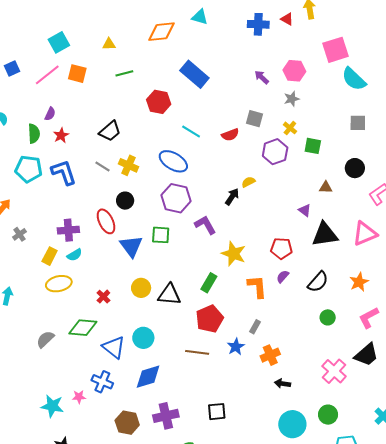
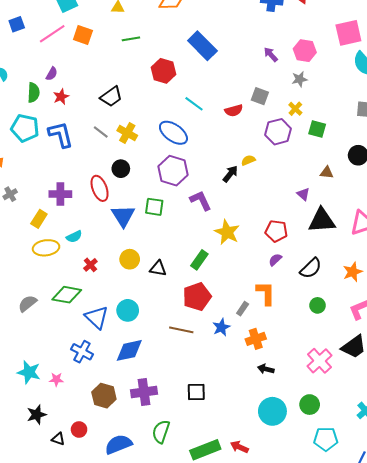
cyan semicircle: (74, 255) -> (74, 237), moved
orange L-shape: (257, 287) -> (266, 293), moved
black triangle: (169, 295) -> (158, 269), size x0.7
pink star: (79, 397) -> (56, 379), moved

